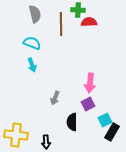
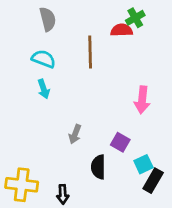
green cross: (78, 10) -> (135, 18), moved, turned -32
brown line: (61, 24) -> (90, 52), moved
pink arrow: (90, 83) -> (142, 100), moved
purple square: (88, 104) -> (120, 142), turned -32

